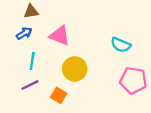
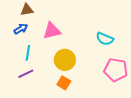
pink triangle: (60, 36) -> (52, 31), turned -36
orange square: (59, 95) -> (64, 83), moved

